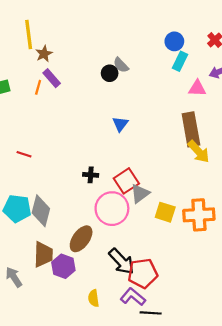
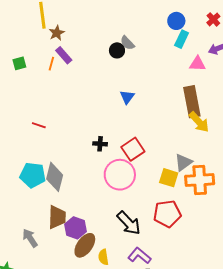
gray triangle: (140, 194) -> (183, 162), moved
brown ellipse: (81, 239) -> (85, 245), moved
red pentagon: (143, 273) -> (167, 214), moved

